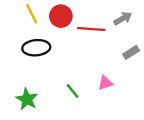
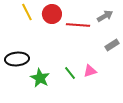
black ellipse: (36, 48) -> (17, 59), moved
green line: (73, 91) -> (70, 73), moved
green star: (27, 99) -> (40, 78), moved

